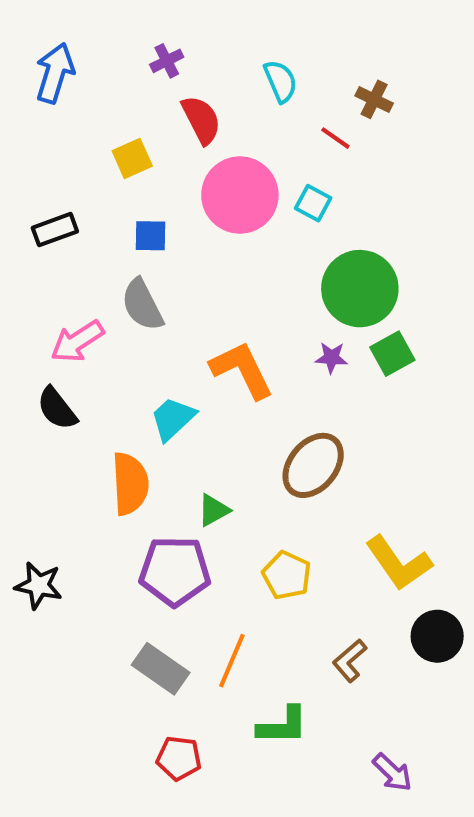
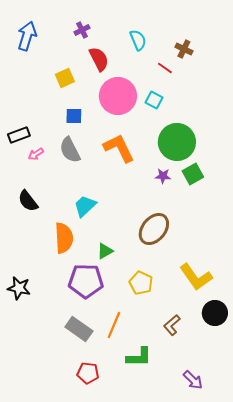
black rectangle: (55, 230) -> (19, 135), moved
pink arrow: (77, 341) -> (36, 154), moved, size x0.6
orange L-shape: (242, 370) -> (119, 148), moved

